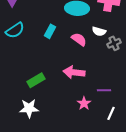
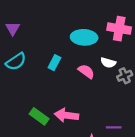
pink arrow: (74, 72) -> (66, 115), moved
green rectangle: (36, 80) -> (39, 116), turned 66

